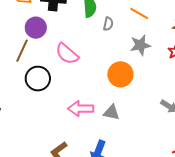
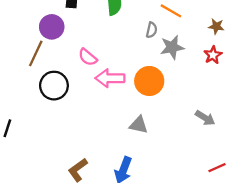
gray semicircle: (108, 24) -> (152, 30), moved
pink semicircle: (67, 54) -> (88, 57), size x0.7
pink arrow: (81, 109) -> (110, 78), moved

